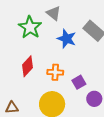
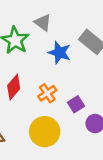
orange cross: (55, 72) -> (47, 93), turned -35

